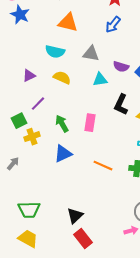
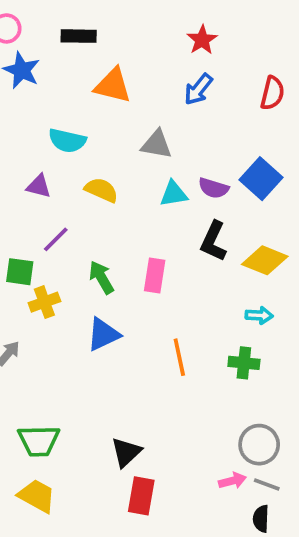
cyan semicircle: (55, 52) -> (67, 141), moved
purple semicircle: (121, 67) -> (214, 188), moved
purple triangle: (29, 76) -> (39, 186), turned 40
green square: (19, 121) -> (20, 272), turned 35
orange line: (103, 166) -> (179, 357), turned 54
red rectangle: (83, 239) -> (141, 496), turned 48

